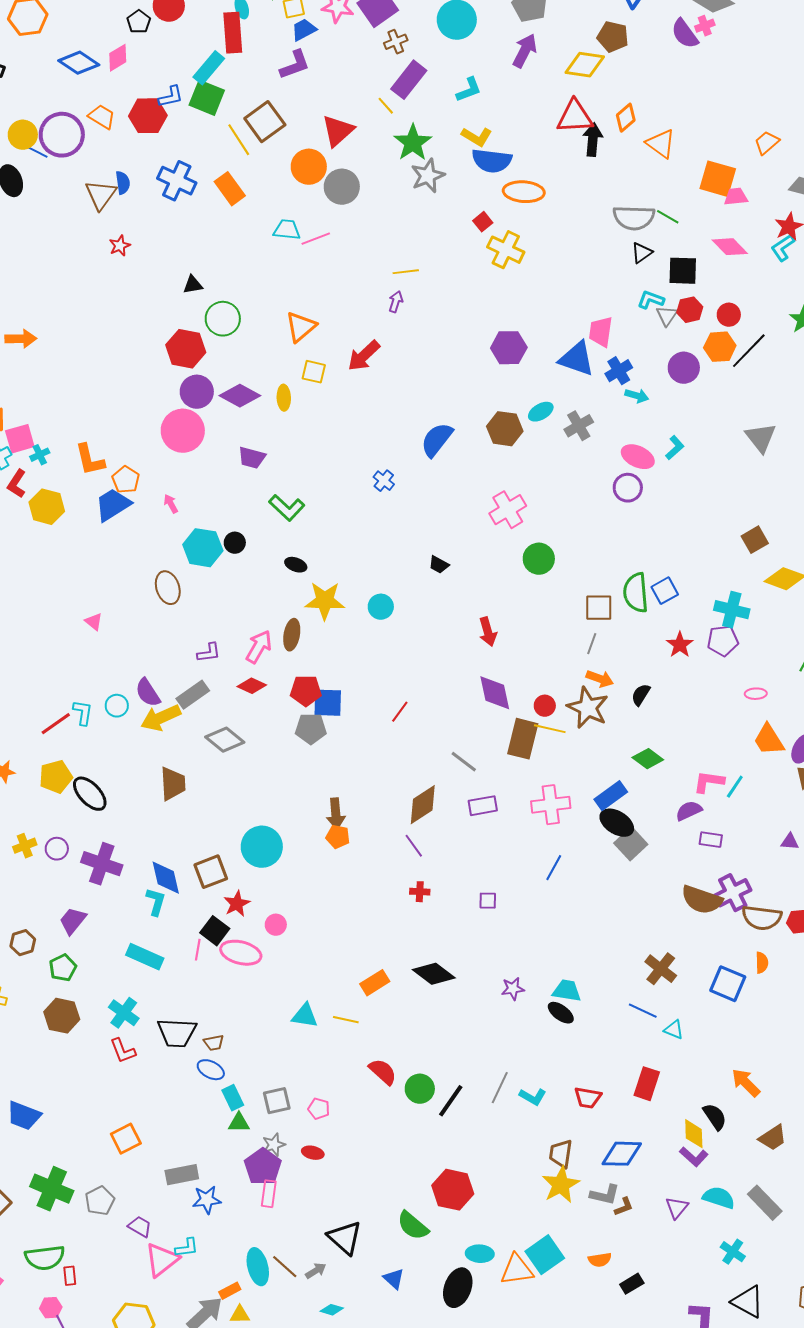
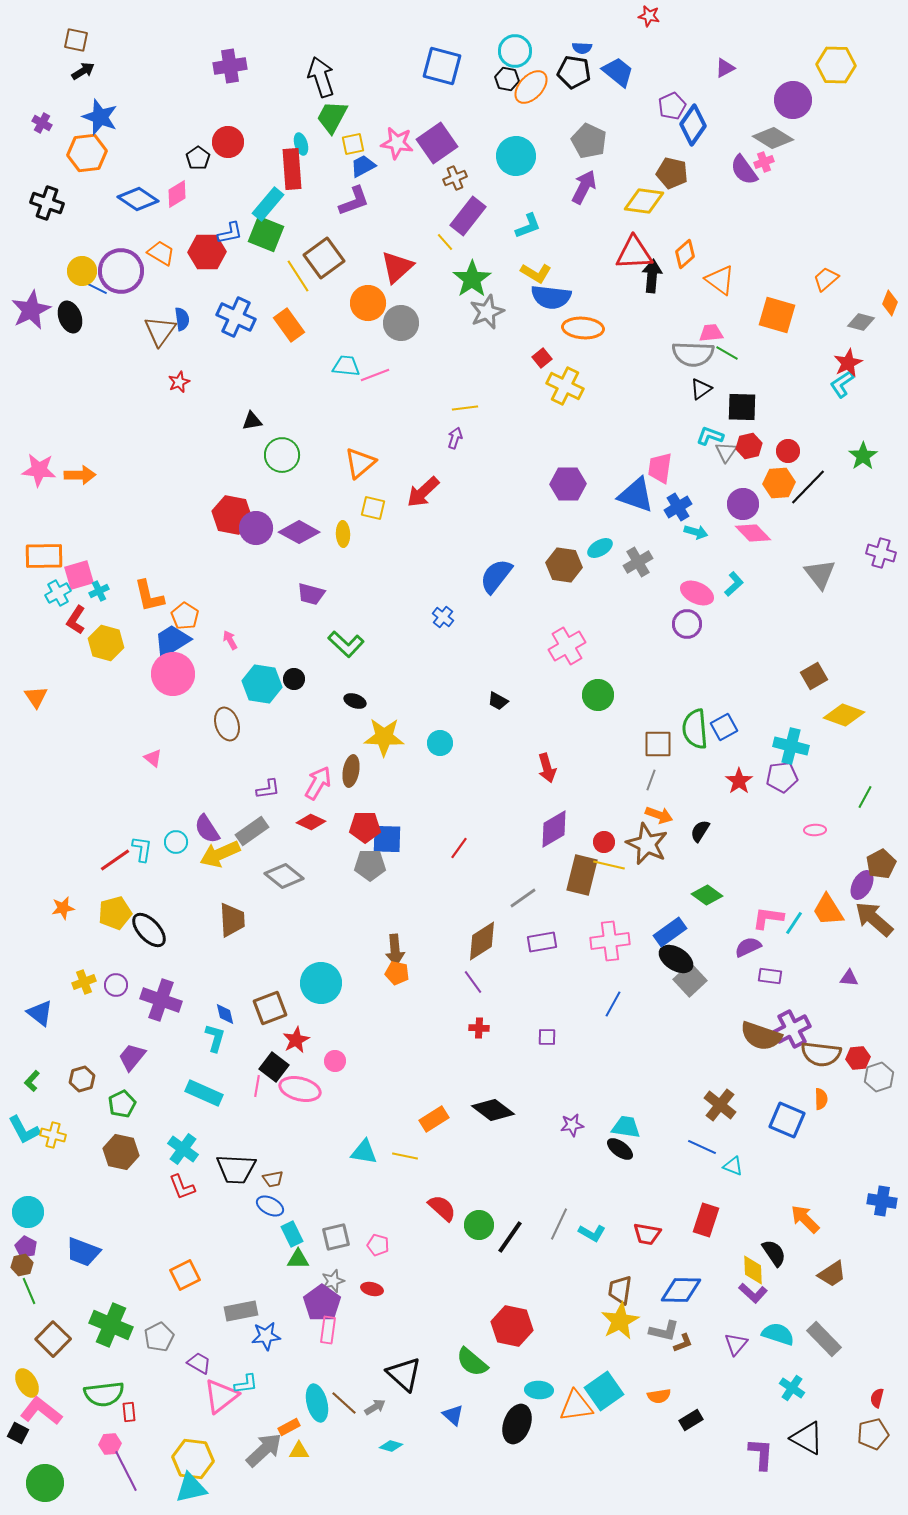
pink trapezoid: (736, 197) -> (711, 333), moved
pink diamond: (730, 247) -> (753, 533), moved
red hexagon: (186, 349) -> (232, 515), moved
pink circle: (183, 431) -> (173, 674), moved
purple diamond: (495, 693) -> (554, 829), turned 72
orange trapezoid: (769, 740) -> (828, 910), moved
gray line: (464, 762) -> (523, 898), turned -72
blue diamond: (166, 878) -> (225, 1014), size x0.6

